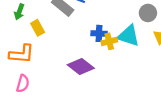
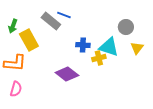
yellow rectangle: (38, 28) -> (29, 40), size x1.5
yellow cross: (109, 41) -> (99, 58), moved

